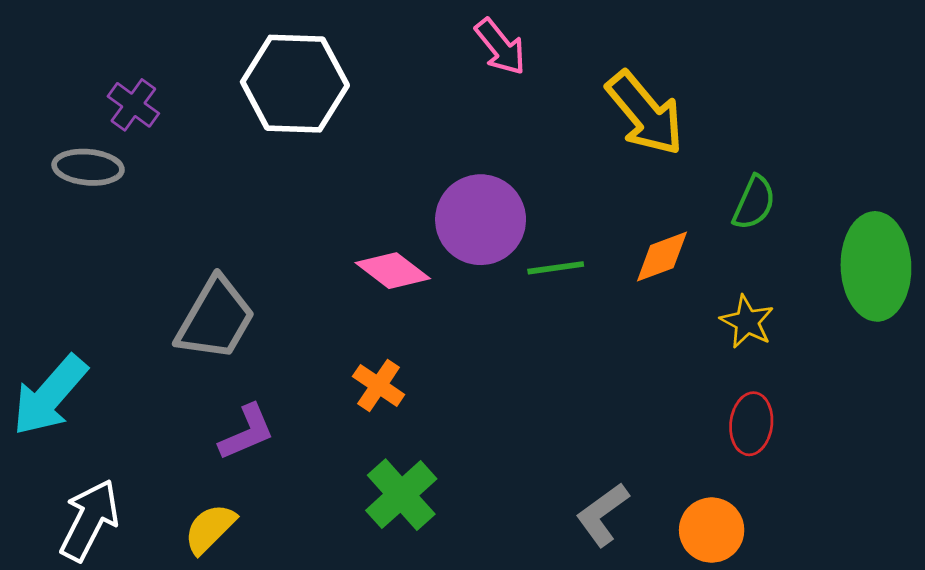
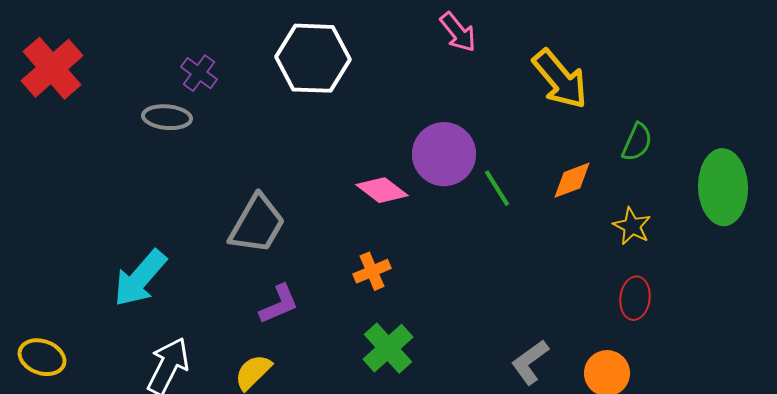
green line: (556, 268) -> (497, 188), turned 66
orange cross: (379, 385) -> (372, 271), turned 33

